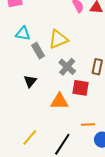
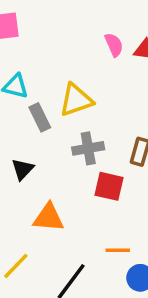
gray cross: (67, 67) -> (88, 148), turned 36
orange triangle: (59, 101) -> (49, 218), moved

